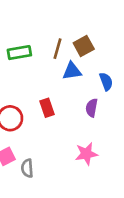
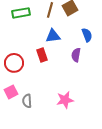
blue triangle: (72, 71) -> (53, 36), moved
pink star: (86, 154) -> (65, 100), moved

